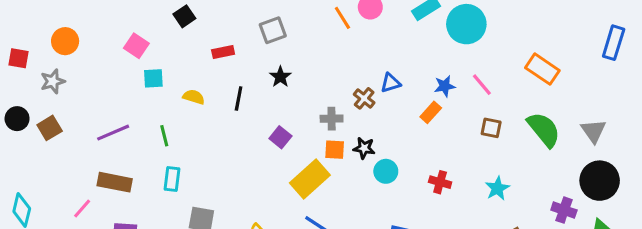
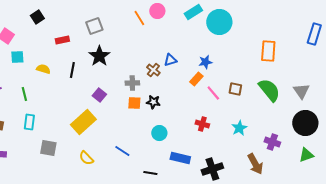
orange rectangle: (542, 69) -> (268, 51), turned 60
black star: (280, 77) -> (99, 56), size x1.5
pink line: (482, 85) -> (213, 93), moved
cyan circle: (386, 171) -> (159, 133), moved
yellow rectangle: (310, 179) -> (83, 122), moved
purple cross: (564, 210) -> (272, 142), moved

